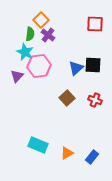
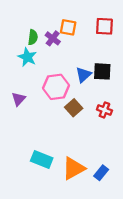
orange square: (41, 20) -> (68, 27), moved, turned -35
pink hexagon: (39, 66) -> (56, 87), moved
purple triangle: (17, 76) -> (19, 99), moved
orange triangle: (67, 153) -> (74, 168), size x1.6

